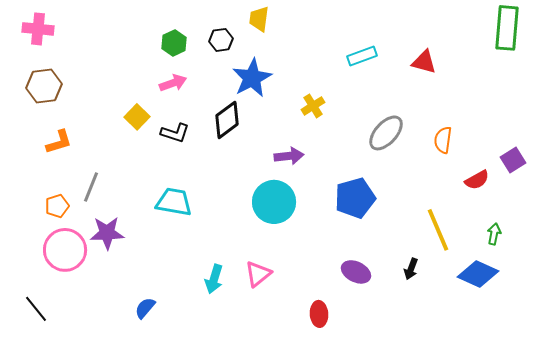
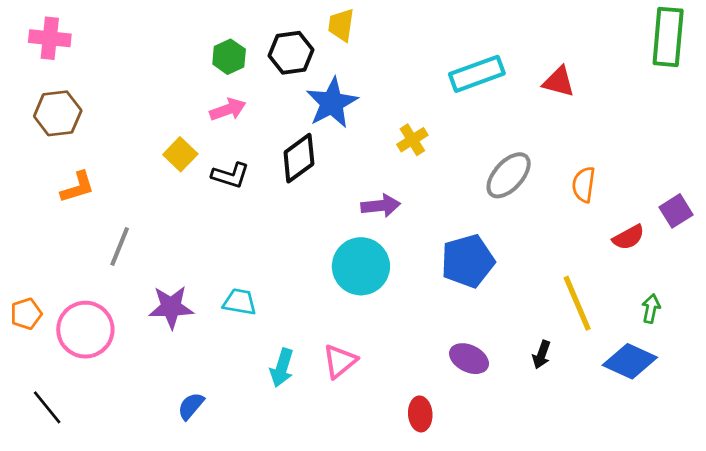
black hexagon: (221, 40) -> (291, 53), size x1.4
cyan rectangle: (362, 56) -> (477, 74), size x1.4
cyan trapezoid: (174, 202) -> (240, 302), moved, size x0.7
orange pentagon: (57, 206) -> (26, 314), moved
purple star: (107, 233) -> (171, 307), moved

